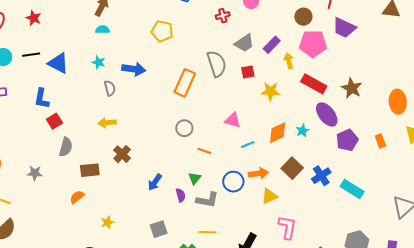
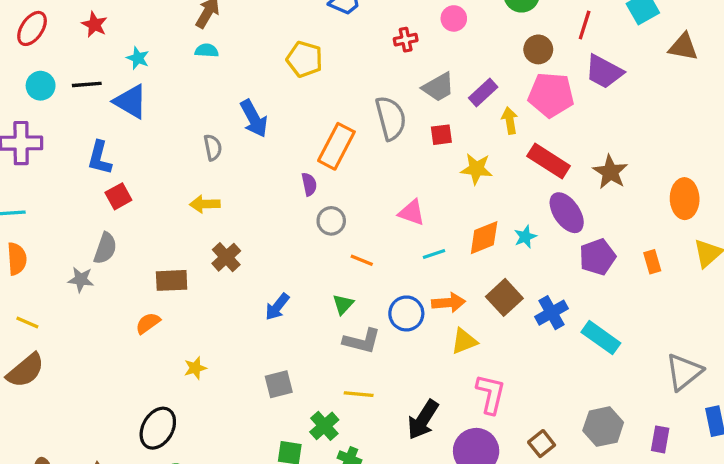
cyan star: (99, 62) -> (138, 58), moved
blue arrow: (134, 69) -> (254, 118), turned 50
gray semicircle: (66, 147) -> (105, 248), moved
purple semicircle: (181, 195) -> (309, 184), moved

